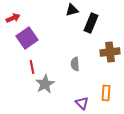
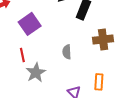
purple square: (27, 38) -> (30, 24), moved

